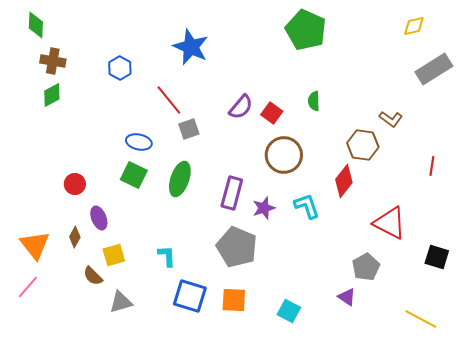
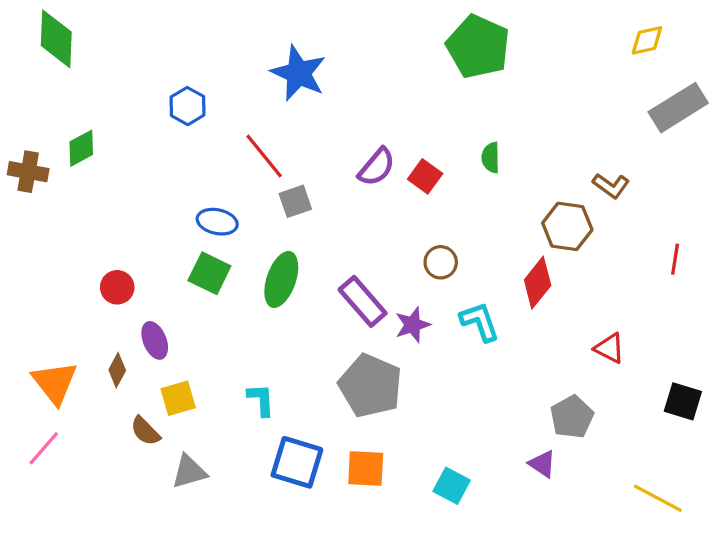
green diamond: (36, 25) -> (56, 39), size x1.4
brown cross: (53, 61) -> (28, 172), moved
brown circle: (284, 155) -> (441, 262), moved, size x0.6
purple rectangle: (232, 193) -> (363, 301), turned -56
red triangle: (390, 223) -> (609, 348), size x0.6

